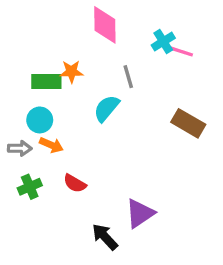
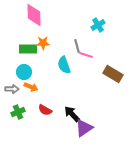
pink diamond: (105, 25) -> (34, 15), moved
pink line: (182, 52) -> (86, 55), moved
cyan semicircle: (106, 108) -> (64, 65), turned -60
black arrow: (105, 237) -> (72, 114), moved

